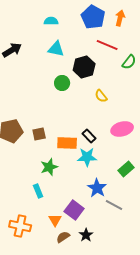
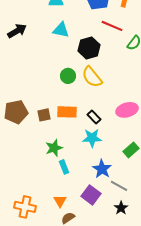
green circle: (62, 83) -> (68, 76), moved
yellow semicircle: (101, 96) -> (92, 77), moved, size x1.6
orange rectangle: (67, 143) -> (67, 112), moved
cyan rectangle: (38, 191) -> (64, 167), moved
purple square: (74, 210) -> (91, 195), moved
black star: (86, 235) -> (121, 208), moved

